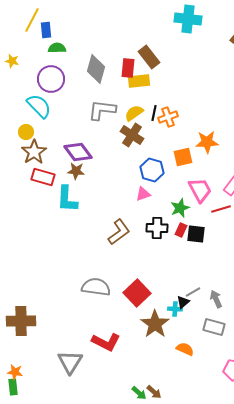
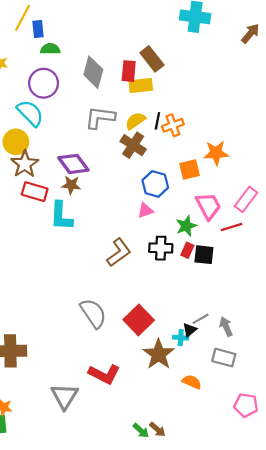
yellow circle: (26, 132) -> (16, 142), size x1.5
gray semicircle: (96, 287) -> (93, 313), turned 48

